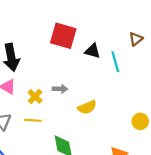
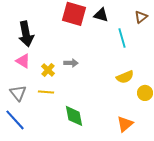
black triangle: (93, 51) -> (101, 15), moved
yellow semicircle: (87, 107) -> (125, 77), moved

